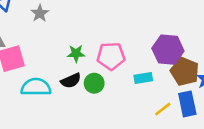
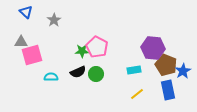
pink pentagon: (111, 56) -> (97, 47), moved, turned 30
cyan semicircle: (36, 87) -> (51, 77), size x0.6
yellow line: (163, 109) -> (137, 94), moved

